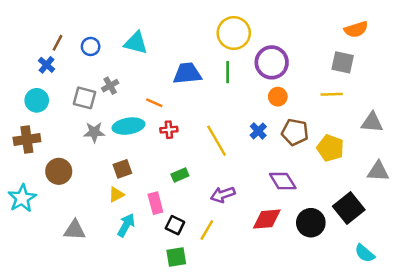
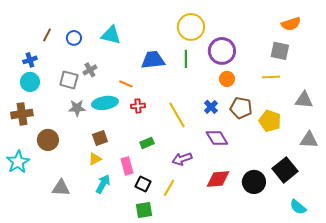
blue cross: (47, 65) -> (30, 60), moved, turned 32
purple diamond: (283, 181) -> (217, 138), moved

